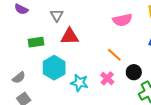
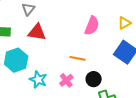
pink semicircle: (122, 20) -> (92, 26), turned -66
orange line: (114, 55) -> (78, 58), turned -42

